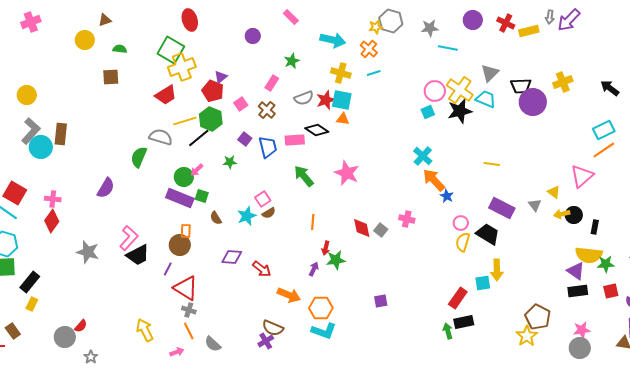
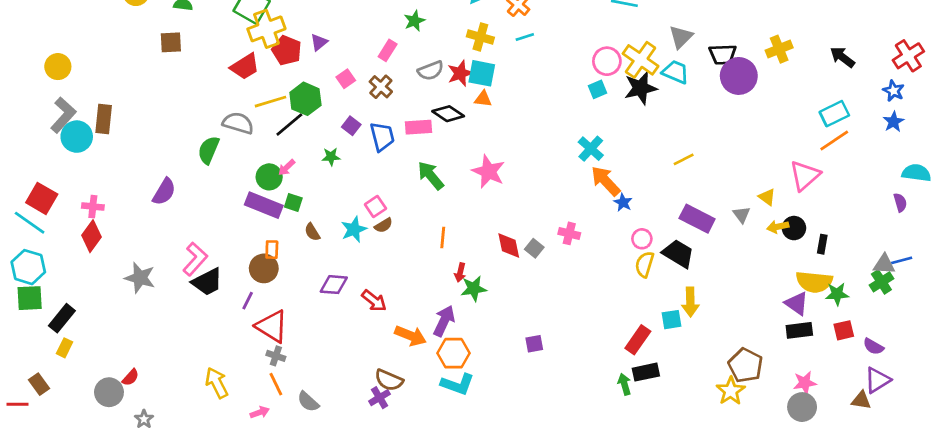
red pentagon: (213, 91) -> (287, 50), moved
yellow line: (492, 164) -> (684, 159), turned -35
purple arrow: (314, 269) -> (444, 321), moved, size x1.6

